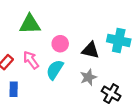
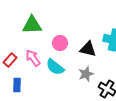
cyan semicircle: (55, 70) -> (55, 67), turned -84

